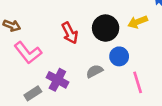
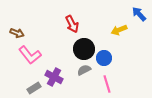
black circle: (106, 28) -> (84, 49), moved
red arrow: (70, 33) -> (72, 24), moved
pink line: (138, 82) -> (107, 84), moved

